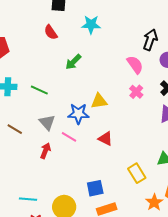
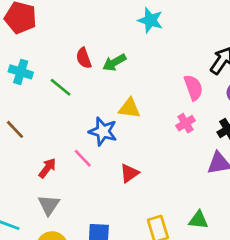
red semicircle: (51, 32) -> (84, 58), moved
yellow triangle: (99, 101) -> (129, 108), moved
gray triangle: (47, 122) -> (49, 205), moved
red triangle: (105, 139) -> (129, 173), turned 42

